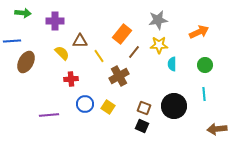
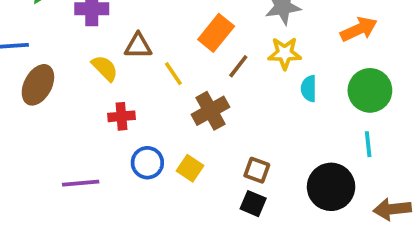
green circle: (205, 65) -> (370, 90), size x1.5
black circle: (174, 106) -> (331, 187), moved

